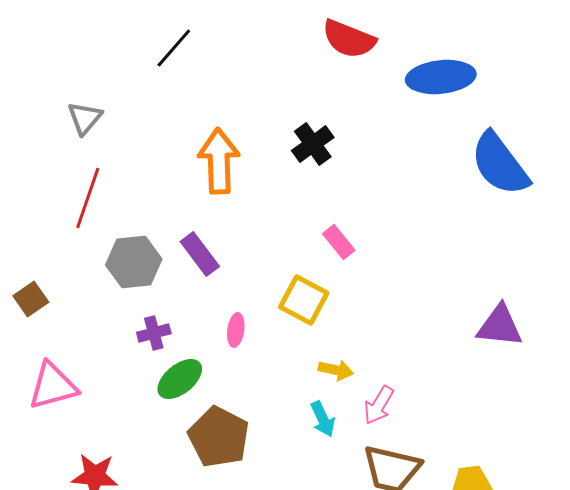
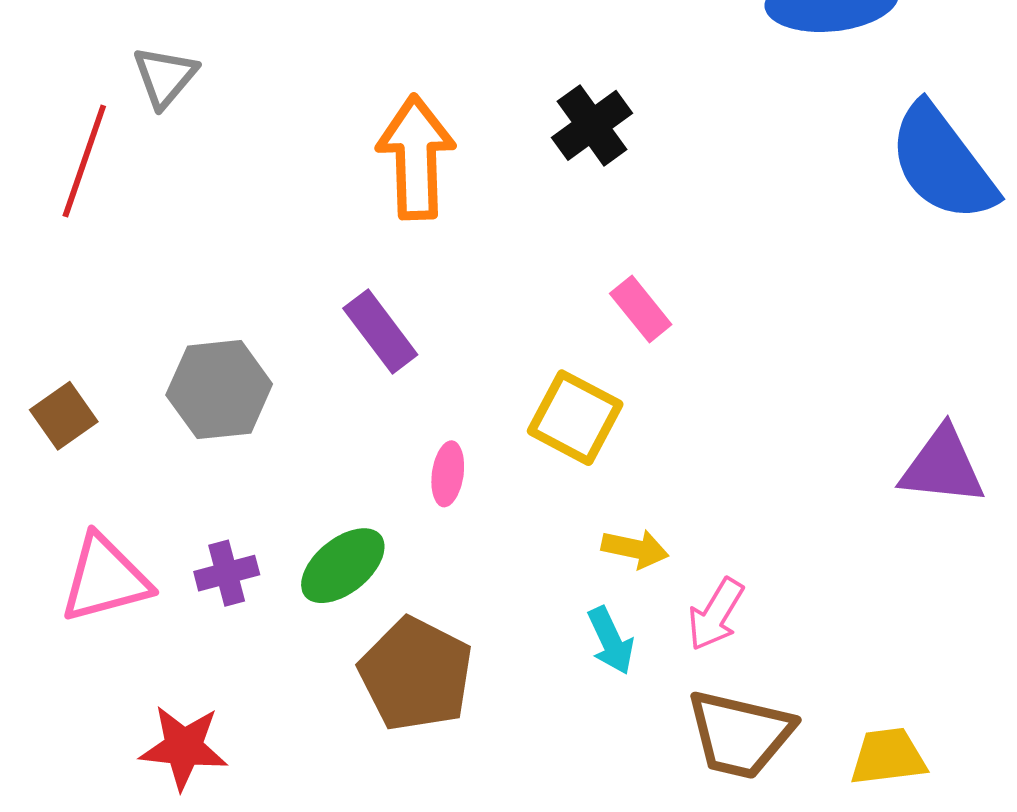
red line: (88, 198) -> (84, 161), moved
gray hexagon: (134, 262) -> (219, 390), moved
purple cross: (154, 333) -> (227, 573), moved

